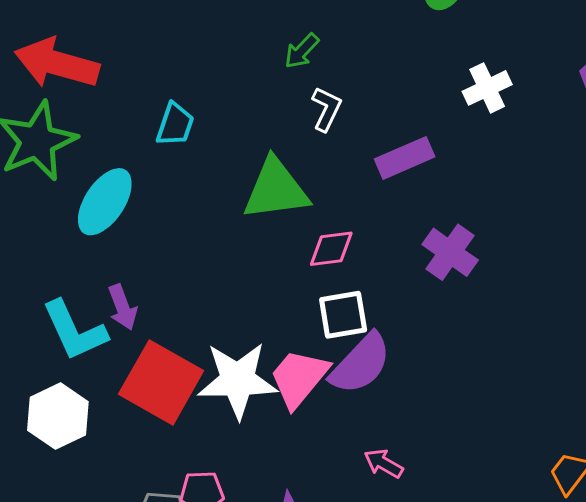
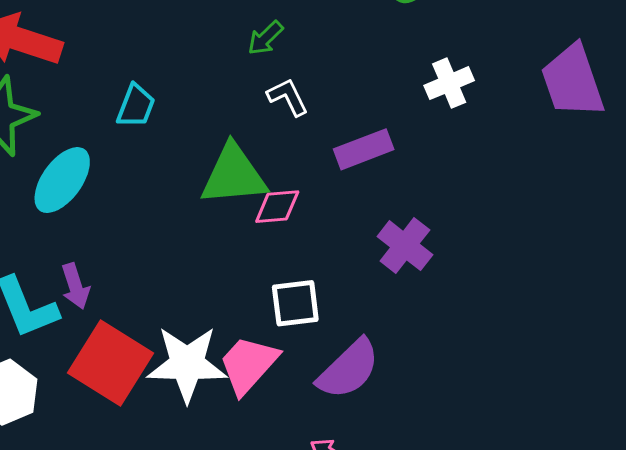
white L-shape: (326, 109) -> (288, 97), turned -54
pink diamond: (331, 249) -> (277, 207), moved
purple semicircle: (361, 364) -> (349, 369), moved

